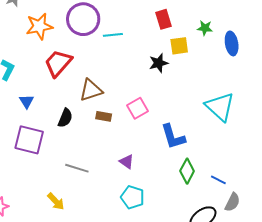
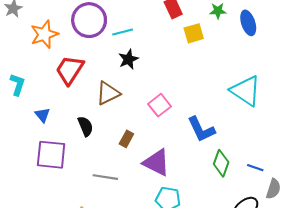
black star: (159, 63) -> (128, 59), moved
brown rectangle: (104, 116) -> (126, 139), moved, turned -63
black semicircle: (65, 118) -> (85, 126), turned -36
purple triangle: (127, 162) -> (156, 163), size x1.8

